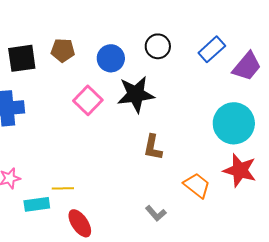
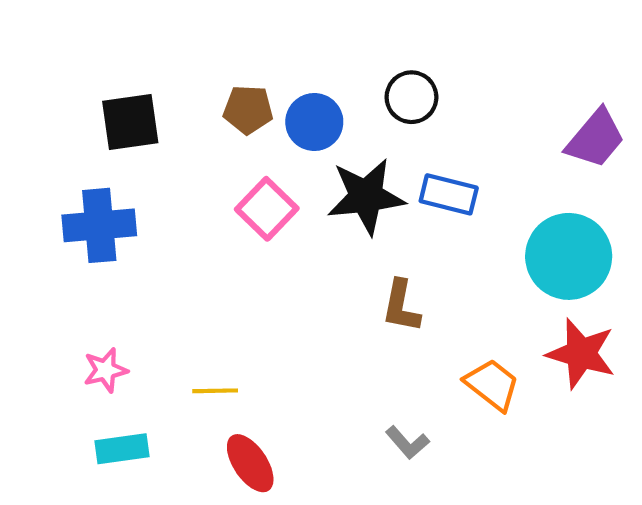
blue rectangle: (212, 49) -> (449, 194), moved, turned 56
brown pentagon: (63, 50) -> (248, 110), moved
cyan rectangle: (37, 204) -> (122, 449), moved

